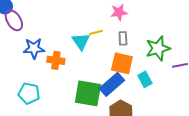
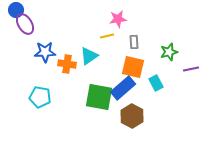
pink star: (119, 12) -> (118, 19), moved
cyan triangle: (81, 41) -> (89, 56), moved, turned 30
green star: (158, 48) -> (169, 52), size x0.7

